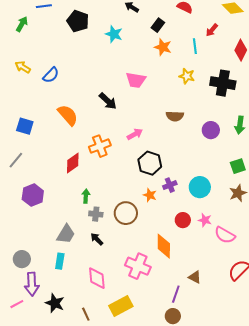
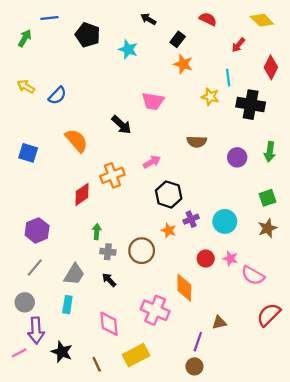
cyan line: (195, 46) -> (228, 78), moved
gray line: (16, 160) -> (35, 268), moved
brown triangle: (195, 277) -> (219, 323), turned -40

